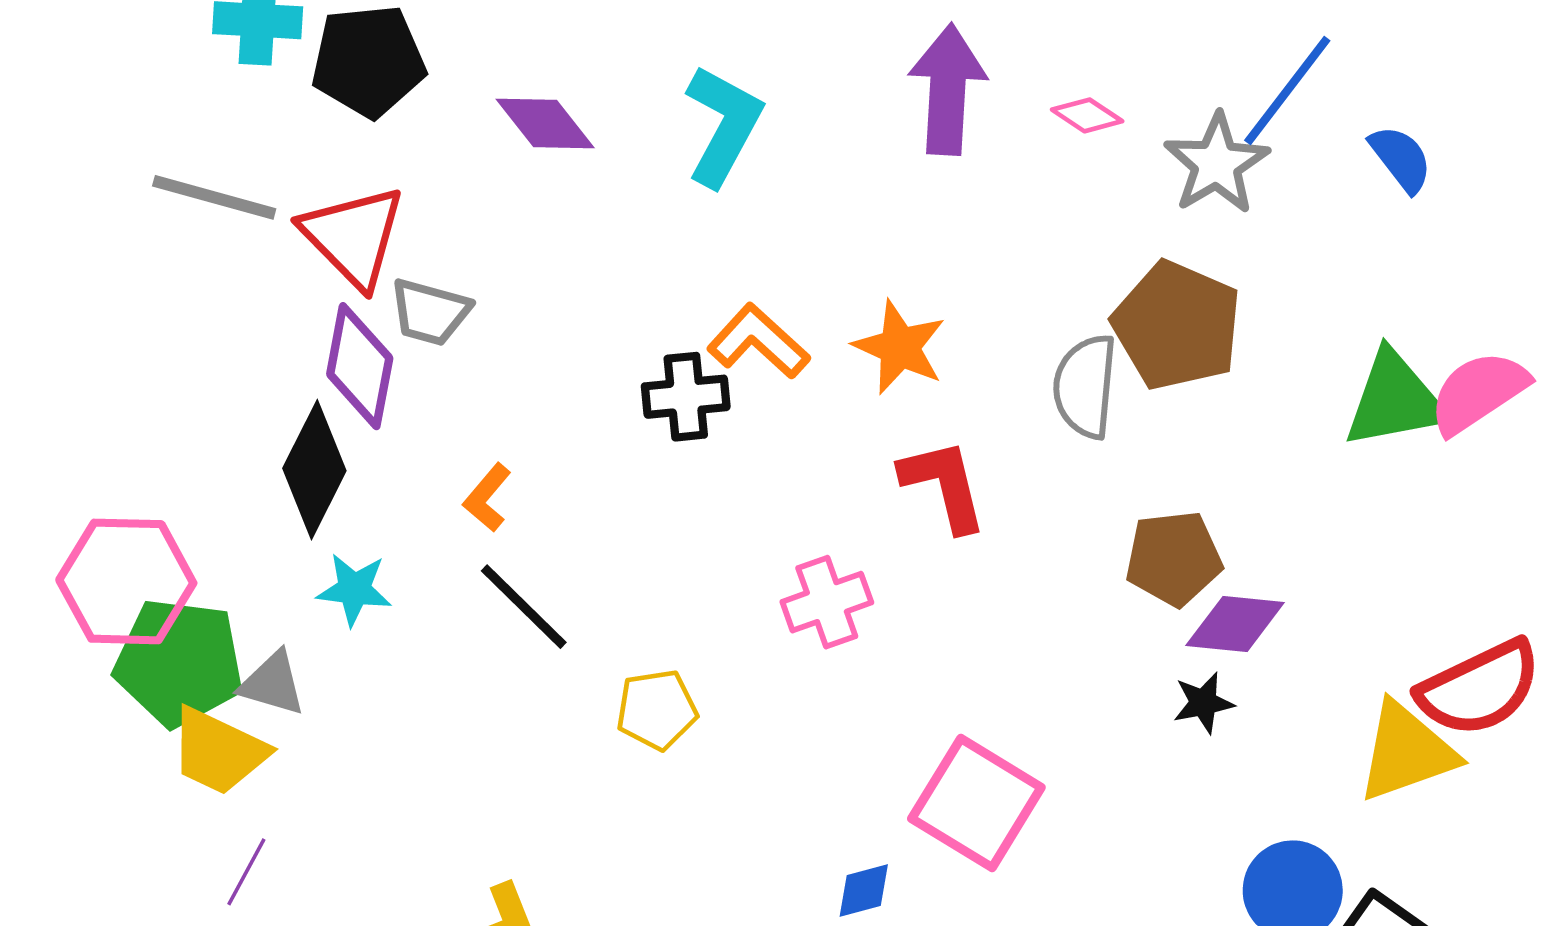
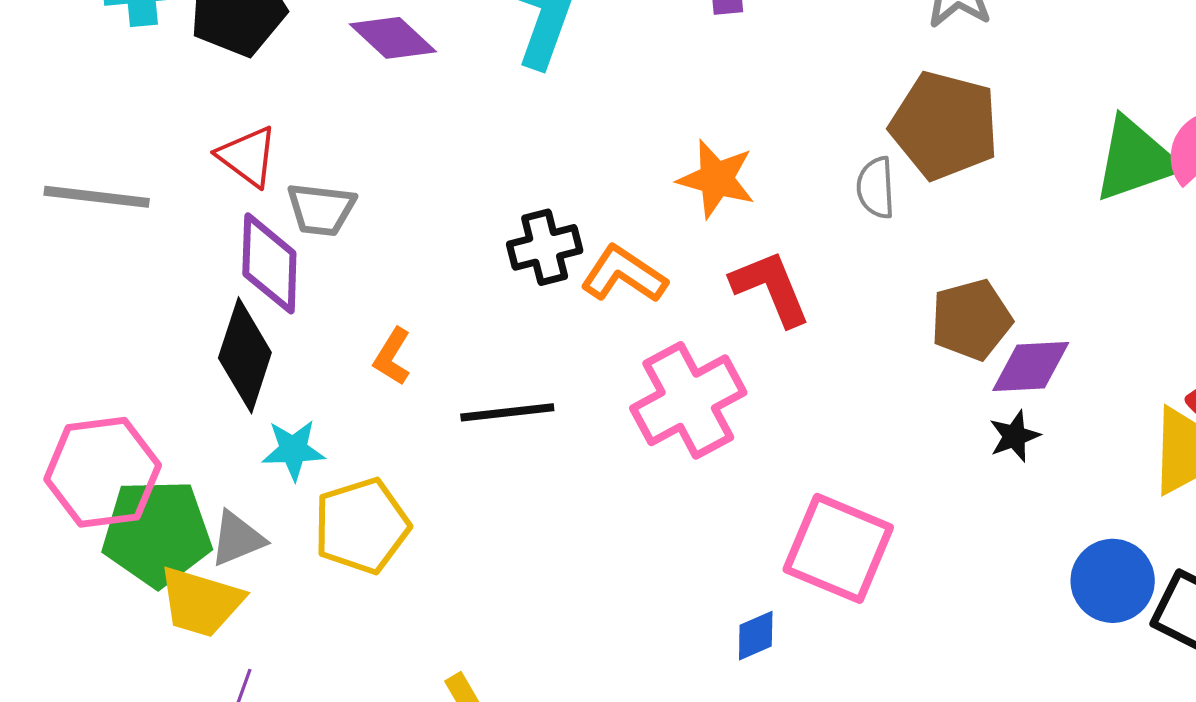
gray line: (214, 197) -> (97, 197), moved
red triangle: (353, 236) -> (248, 156), size x0.7
orange L-shape: (758, 341) -> (624, 274), moved
gray semicircle: (1085, 386) -> (876, 188), size x0.7
pink cross: (827, 602) -> (688, 400), size x1.5
black line: (524, 607) -> (507, 412), moved, turned -42
gray triangle: (272, 684) -> (237, 539), turned -30
yellow pentagon: (657, 710) -> (362, 526), moved, size x1.4

